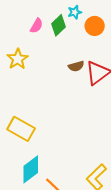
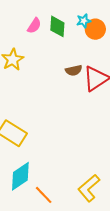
cyan star: (75, 12) -> (84, 21), moved
green diamond: (58, 25) -> (57, 26), turned -45

